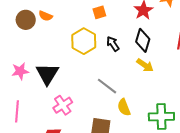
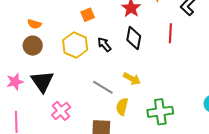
brown circle: (26, 20) -> (33, 46), moved
yellow arrow: (145, 65) -> (132, 79), moved
yellow semicircle: (124, 107) -> (122, 107), turned 42

